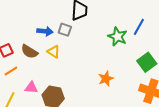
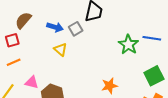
blue line: (139, 27) -> (152, 38), turned 60
gray square: (65, 30) -> (76, 29), turned 32
brown semicircle: (29, 52) -> (23, 20), moved, turned 90

